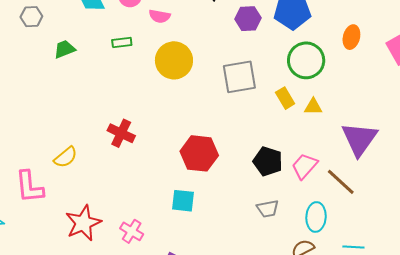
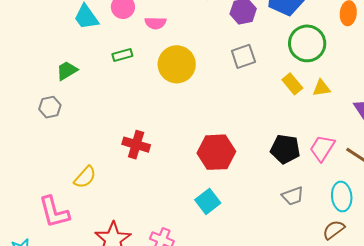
gray hexagon: (31, 17) -> (50, 107), moved
gray square: (239, 77) -> (243, 56), moved, size x0.7
cyan square: (183, 201) -> (208, 201), turned -35

